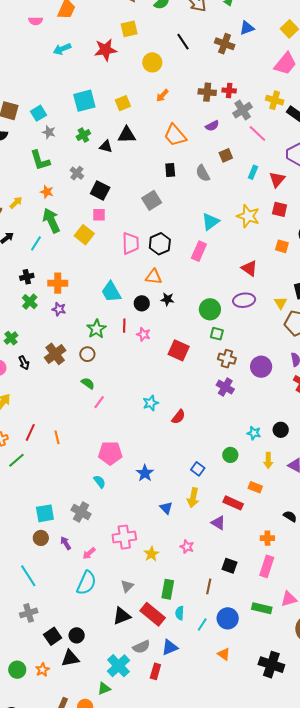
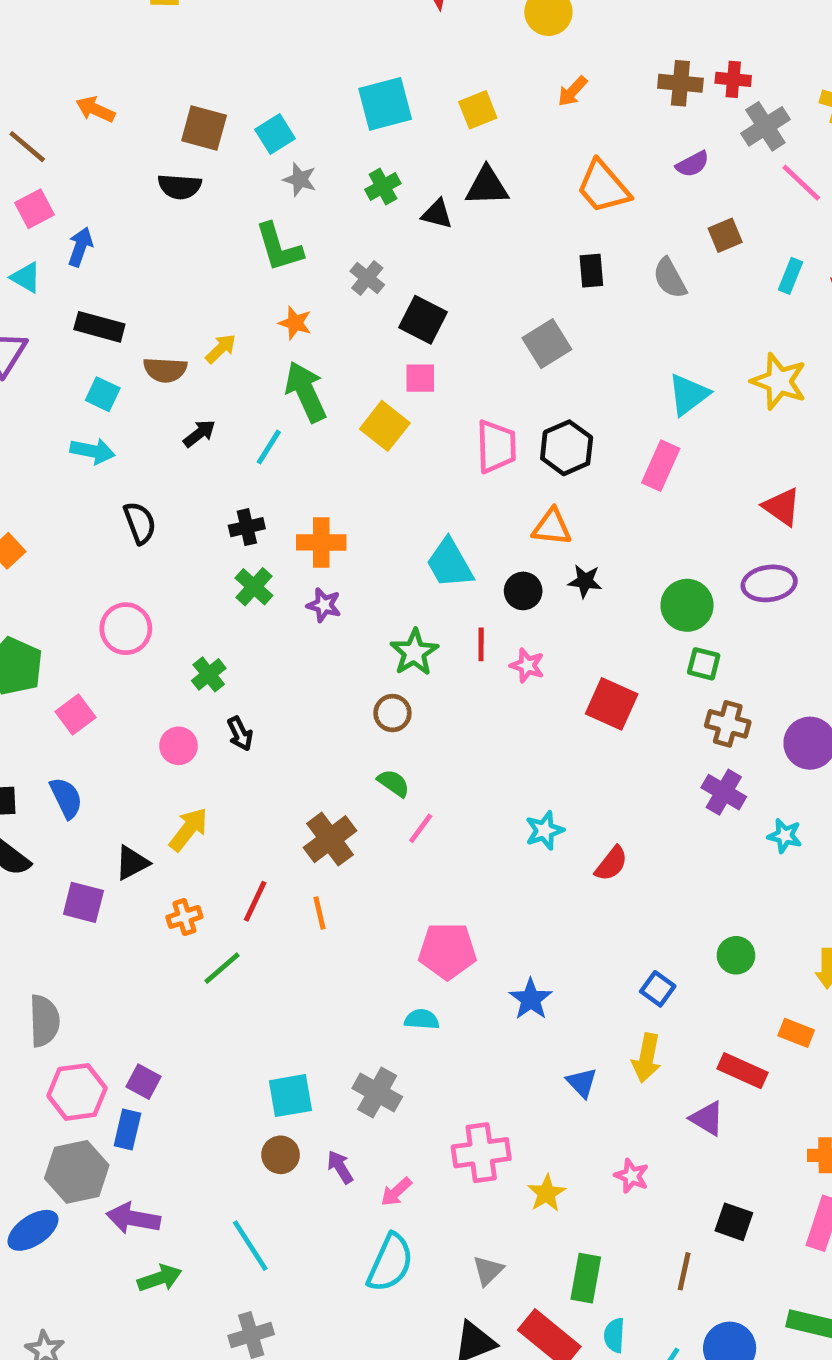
brown cross: (55, 354) -> (330, 839), moved
cyan star: (254, 433) -> (785, 836), moved
cyan semicircle: (100, 482) -> (422, 1019), turned -48

